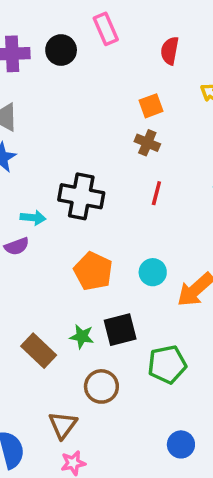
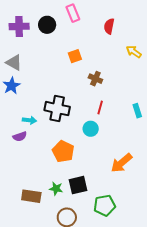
orange square: (151, 106) -> (75, 56), moved
cyan circle: (153, 272) -> (91, 129), moved
brown rectangle: (39, 351) -> (31, 196), turned -36

